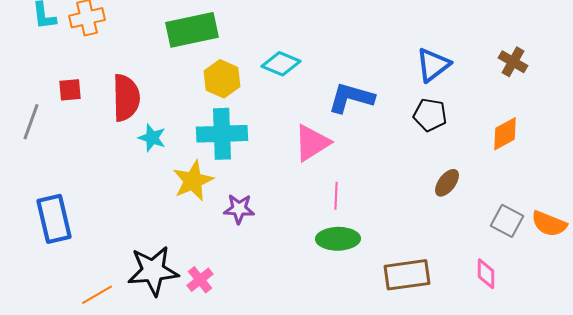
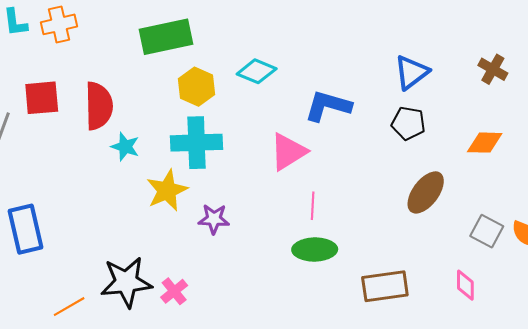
red square: (70, 90) -> (42, 98), size x1.5
orange diamond: (505, 134) -> (485, 143), turned 30
brown ellipse: (447, 183) -> (426, 192), size x1.5

